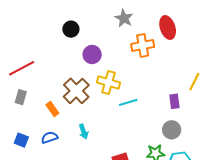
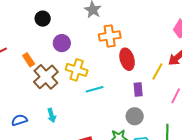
red ellipse: (168, 27) -> (127, 59), moved
orange rectangle: (52, 109) -> (29, 60), moved

